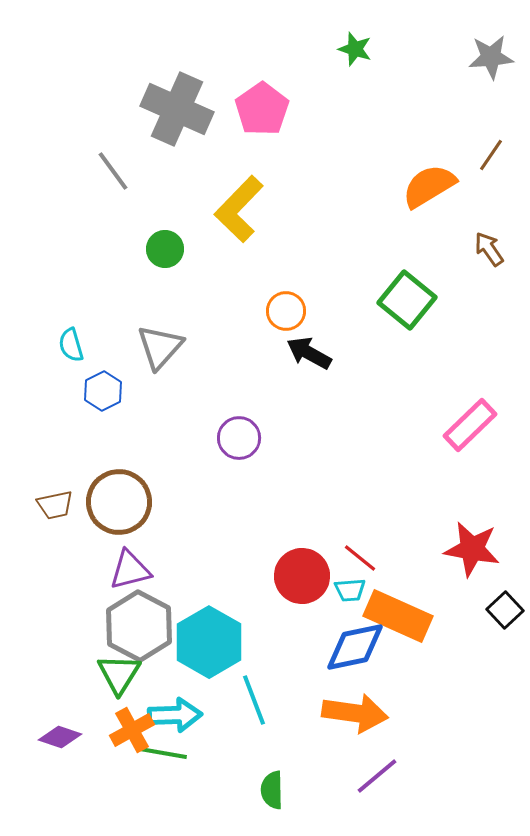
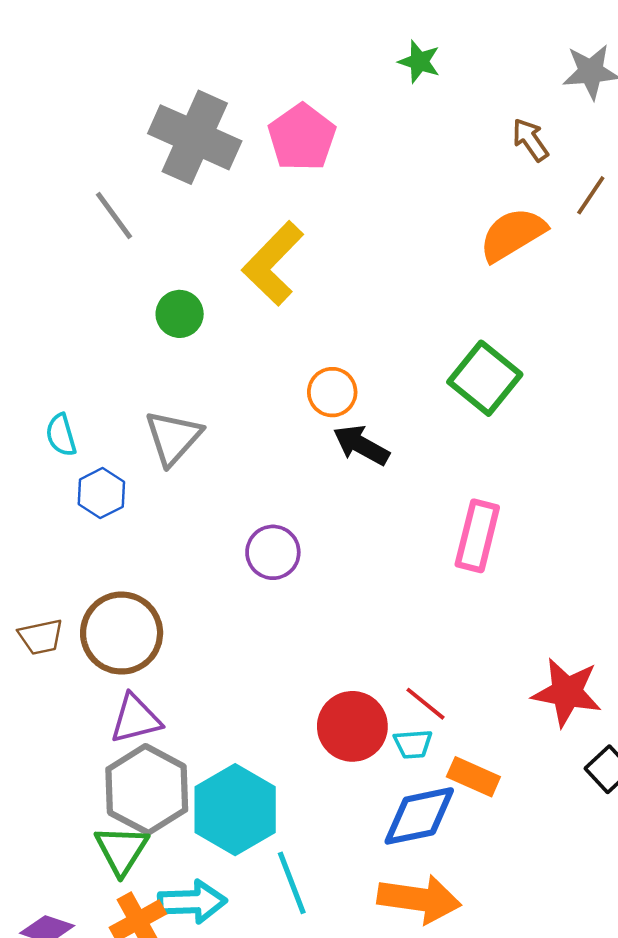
brown arrow: (489, 249) -> (530, 140), moved
pink rectangle: (470, 425) -> (477, 536), moved, turned -32
orange rectangle: (398, 616) -> (473, 777), size x0.6

